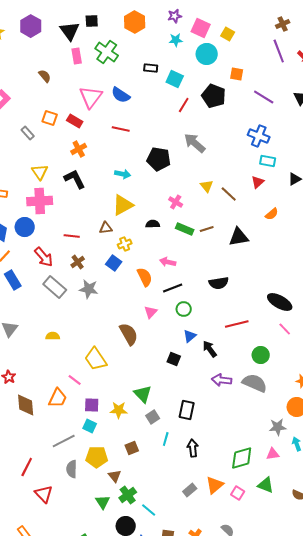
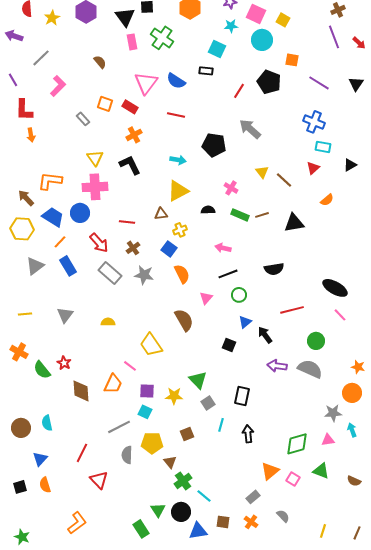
black rectangle: (151, 68) -> (206, 71), moved
cyan square: (175, 79) -> (217, 49), moved
orange semicircle: (145, 277) -> (182, 274), moved
gray rectangle: (190, 490) -> (253, 497), moved
green triangle: (103, 502) -> (158, 510), moved

